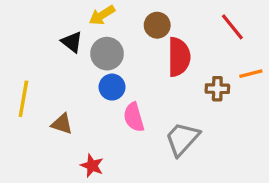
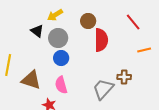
brown cross: (217, 89) -> (124, 77), moved
pink semicircle: (134, 117) -> (61, 85), moved
brown triangle: (62, 124) -> (31, 80), size x1.5

